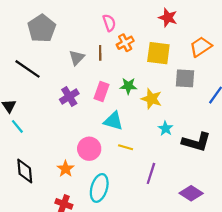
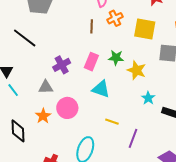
gray triangle: (77, 58) -> (46, 87), moved, turned 42
yellow line: (126, 147) -> (112, 122), moved
pink circle: (89, 149) -> (67, 108), moved
orange star: (66, 169) -> (43, 116), moved

